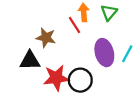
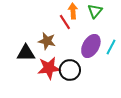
brown star: (46, 38) -> (47, 41), moved
purple ellipse: (104, 53) -> (91, 46), turned 45

